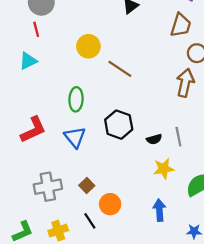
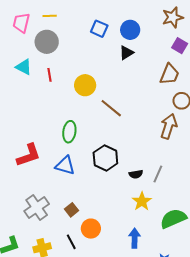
red line: (36, 29) -> (49, 75), moved
cyan triangle: (28, 61) -> (24, 67), moved, turned 48
blue triangle: (75, 137) -> (65, 166), turned -40
gray line: (178, 137) -> (158, 174), turned 30
yellow star: (164, 169) -> (142, 201), turned -30
gray cross: (48, 187) -> (37, 208), turned -30

